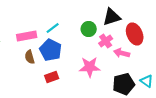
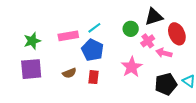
brown semicircle: (30, 57) -> (69, 73), moved, turned -96
pink star: (90, 67) -> (132, 67), turned -30
red rectangle: (52, 77) -> (93, 77), turned -64

